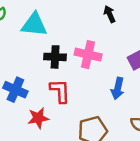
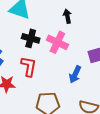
black arrow: (110, 14) -> (67, 16), moved

